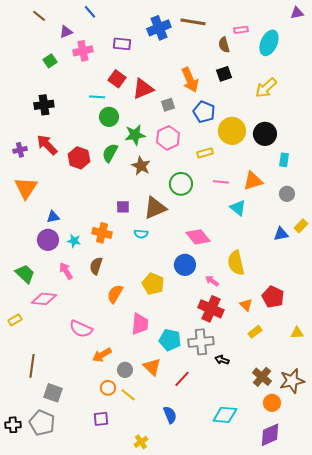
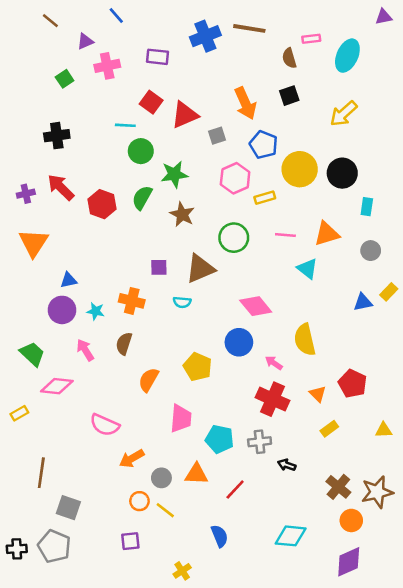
pink hexagon: (168, 138) -> (235, 178), moved
gray cross: (201, 342) -> (260, 442), size x0.7
orange triangle: (152, 367) -> (196, 474), turned -42

